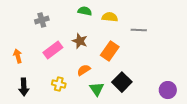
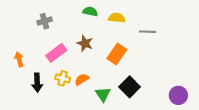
orange semicircle: (84, 70) -> (82, 79), moved
yellow cross: (59, 84) -> (63, 78), moved
black arrow: (24, 87) -> (37, 83), moved

